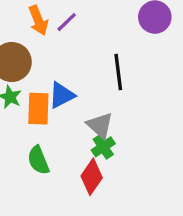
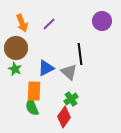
orange arrow: (38, 20) -> (22, 23), moved
orange rectangle: (38, 109) -> (34, 91), moved
gray triangle: (100, 125) -> (69, 72), moved

